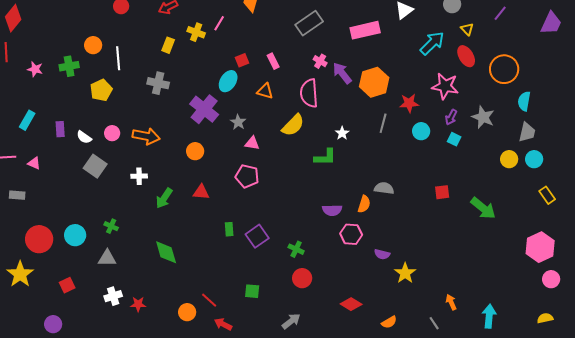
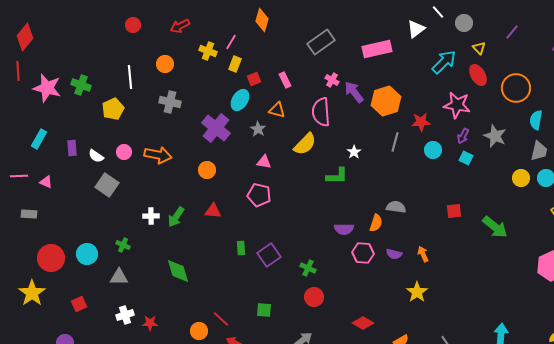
orange circle: (93, 45) -> (165, 64), moved
yellow rectangle: (168, 45) -> (235, 64), moved
green cross: (69, 66) -> (81, 85), turned 30
pink star: (35, 69) -> (47, 88), size x1.8
gray star: (238, 122) -> (258, 129), moved
white cross: (139, 176) -> (151, 216), moved
purple semicircle: (382, 254) -> (394, 254), moved
orange arrow: (451, 302) -> (423, 254), moved

